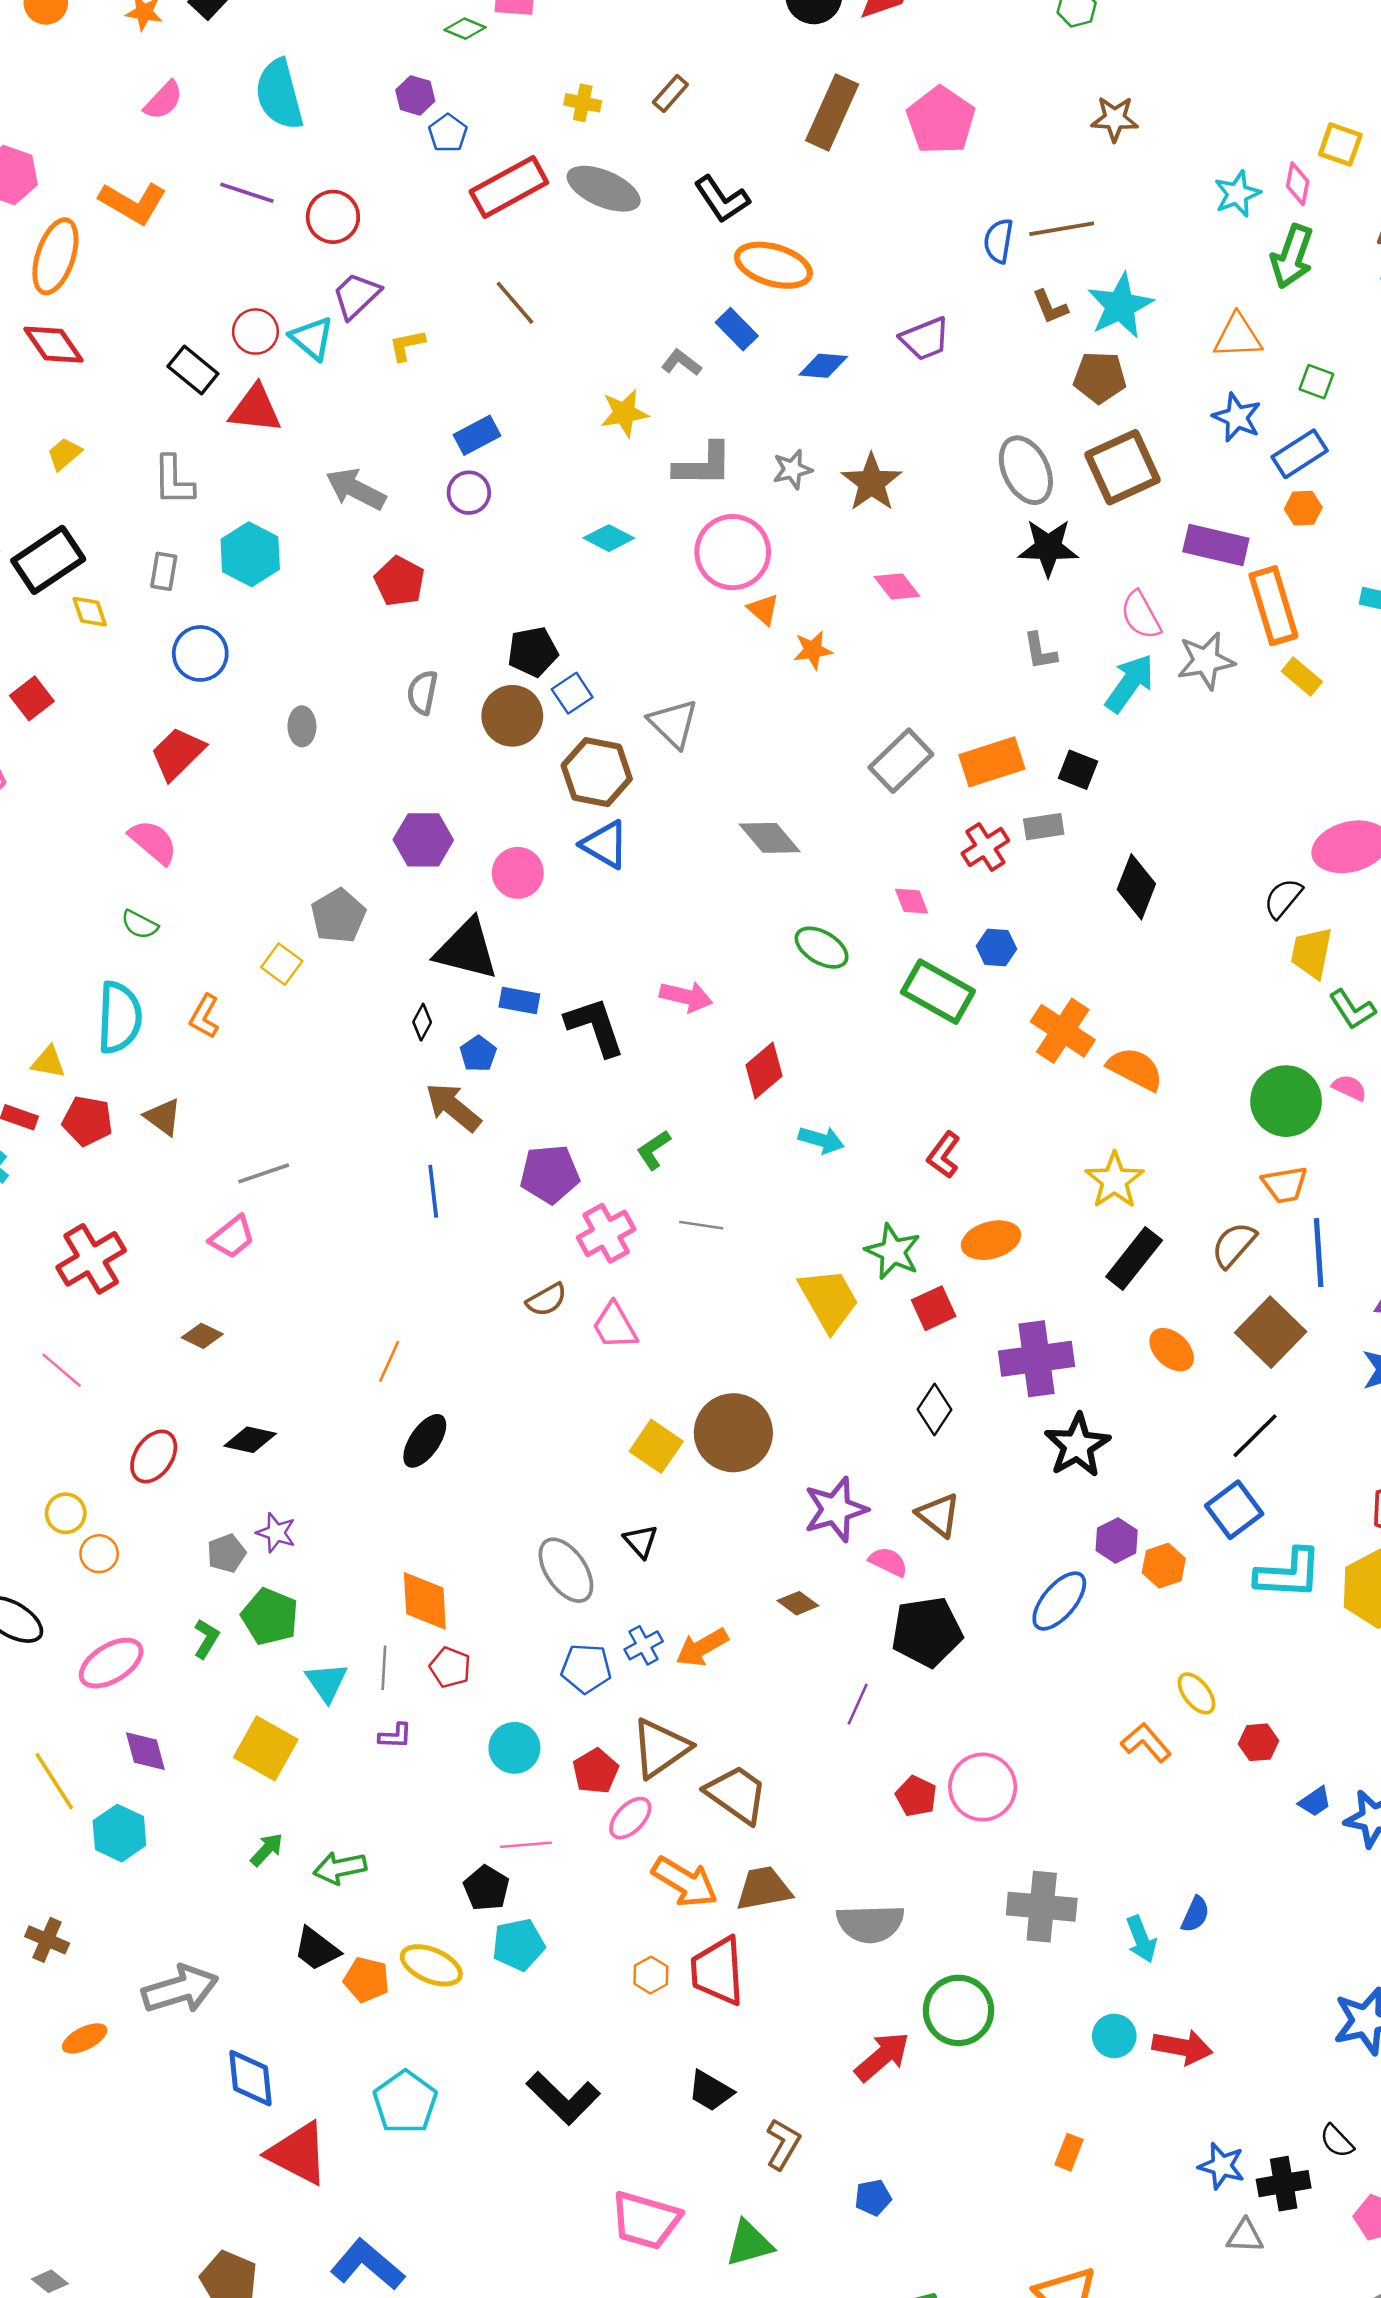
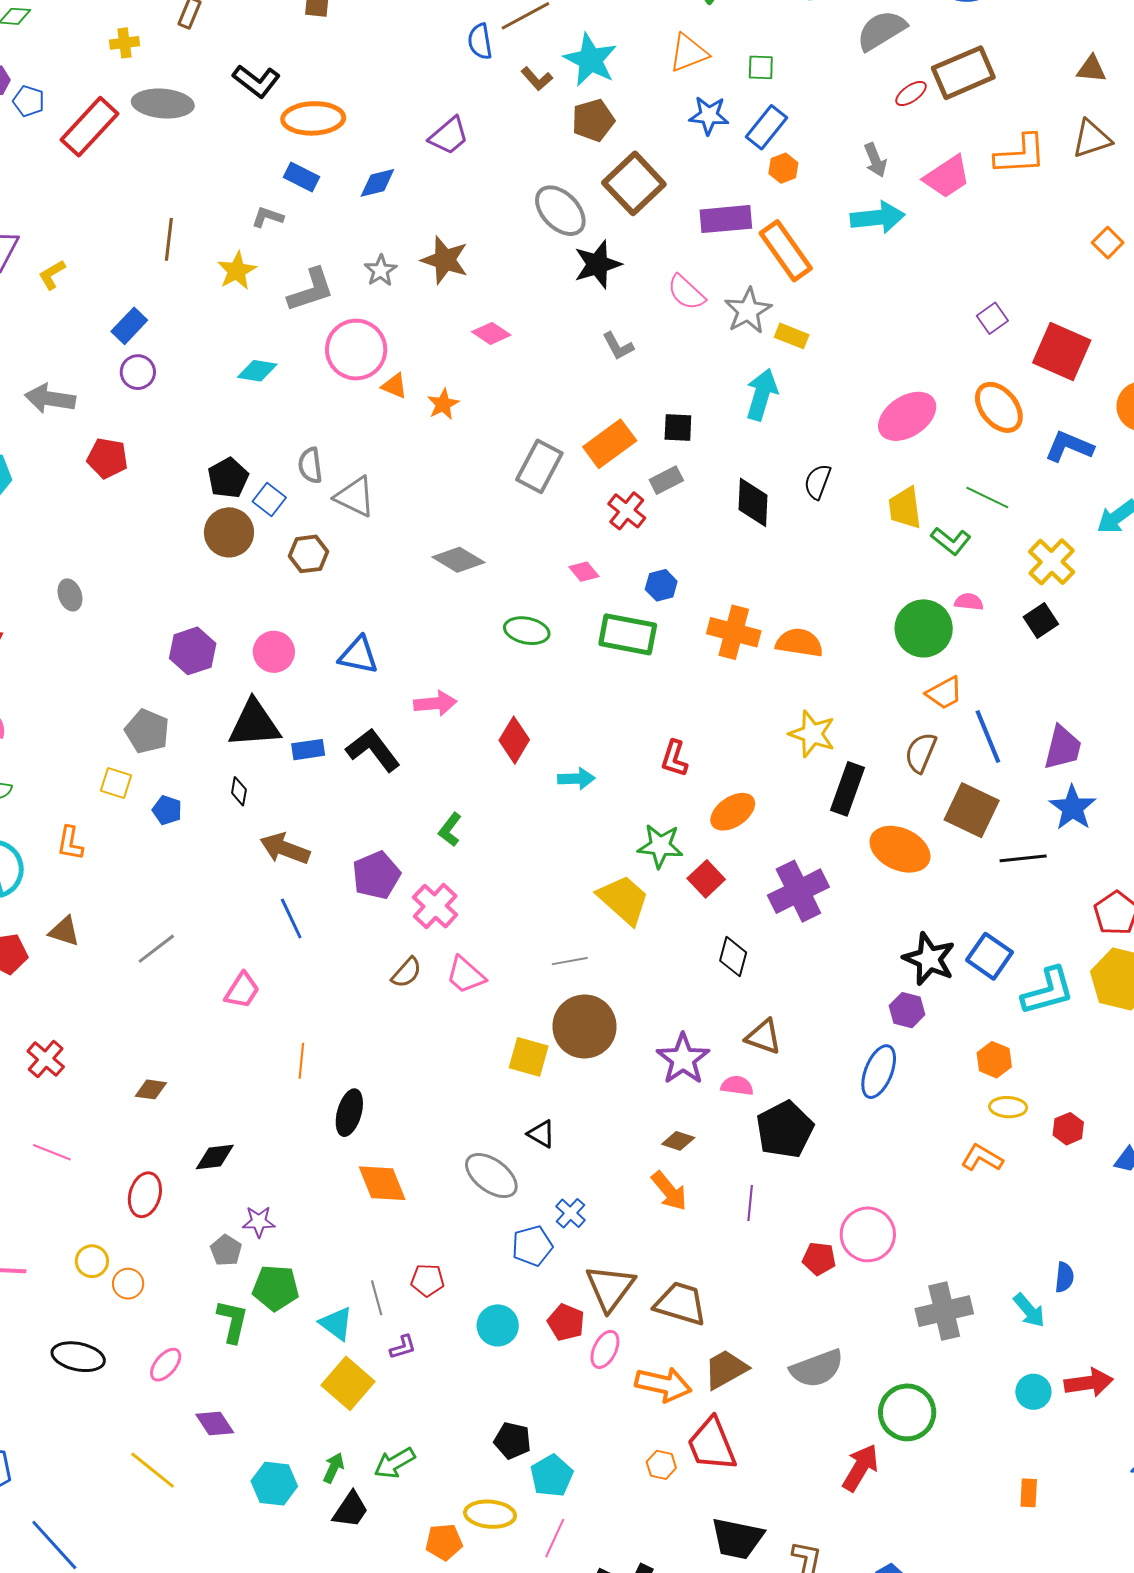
brown line: (515, 303) -> (169, 239), moved, turned 66
yellow rectangle: (1302, 677) -> (792, 336), moved
cyan arrow: (1130, 683) -> (762, 395), moved
gray semicircle: (422, 692) -> (310, 465), moved
brown hexagon: (597, 772) -> (308, 554), size x0.7
blue triangle: (605, 845) -> (359, 655), moved
black semicircle: (1283, 898) -> (818, 482), moved
blue pentagon: (478, 1054) -> (167, 810), moved
gray line: (701, 1225) -> (570, 961), moved
pink trapezoid: (232, 1237) -> (242, 990), moved
red cross: (91, 1259) -> (46, 1059), size x0.7
orange ellipse: (1172, 1350) -> (900, 849), size x1.5
black line: (1255, 1436) -> (1023, 858), moved, turned 57
black star: (1077, 1445) -> (929, 959), moved
orange hexagon: (1164, 1566) -> (994, 1060), moved
orange diamond: (425, 1601) -> (382, 1183), moved
green L-shape: (206, 1639) -> (233, 1321), size x1.4
orange arrow: (702, 1647) -> (669, 1191), moved, turned -81
pink ellipse: (111, 1663) -> (166, 1365), size x0.7
yellow ellipse: (1197, 1693) -> (1008, 1107), turned -30
yellow square: (266, 1748) -> (348, 1383), moved, turned 30
cyan hexagon: (119, 1833) -> (274, 1484), moved
pink line: (526, 1845) -> (555, 1538), moved, turned -42
black trapezoid: (317, 1949) -> (351, 1510), moved, turned -75
black trapezoid: (711, 2091) -> (737, 1539), size x1.4

